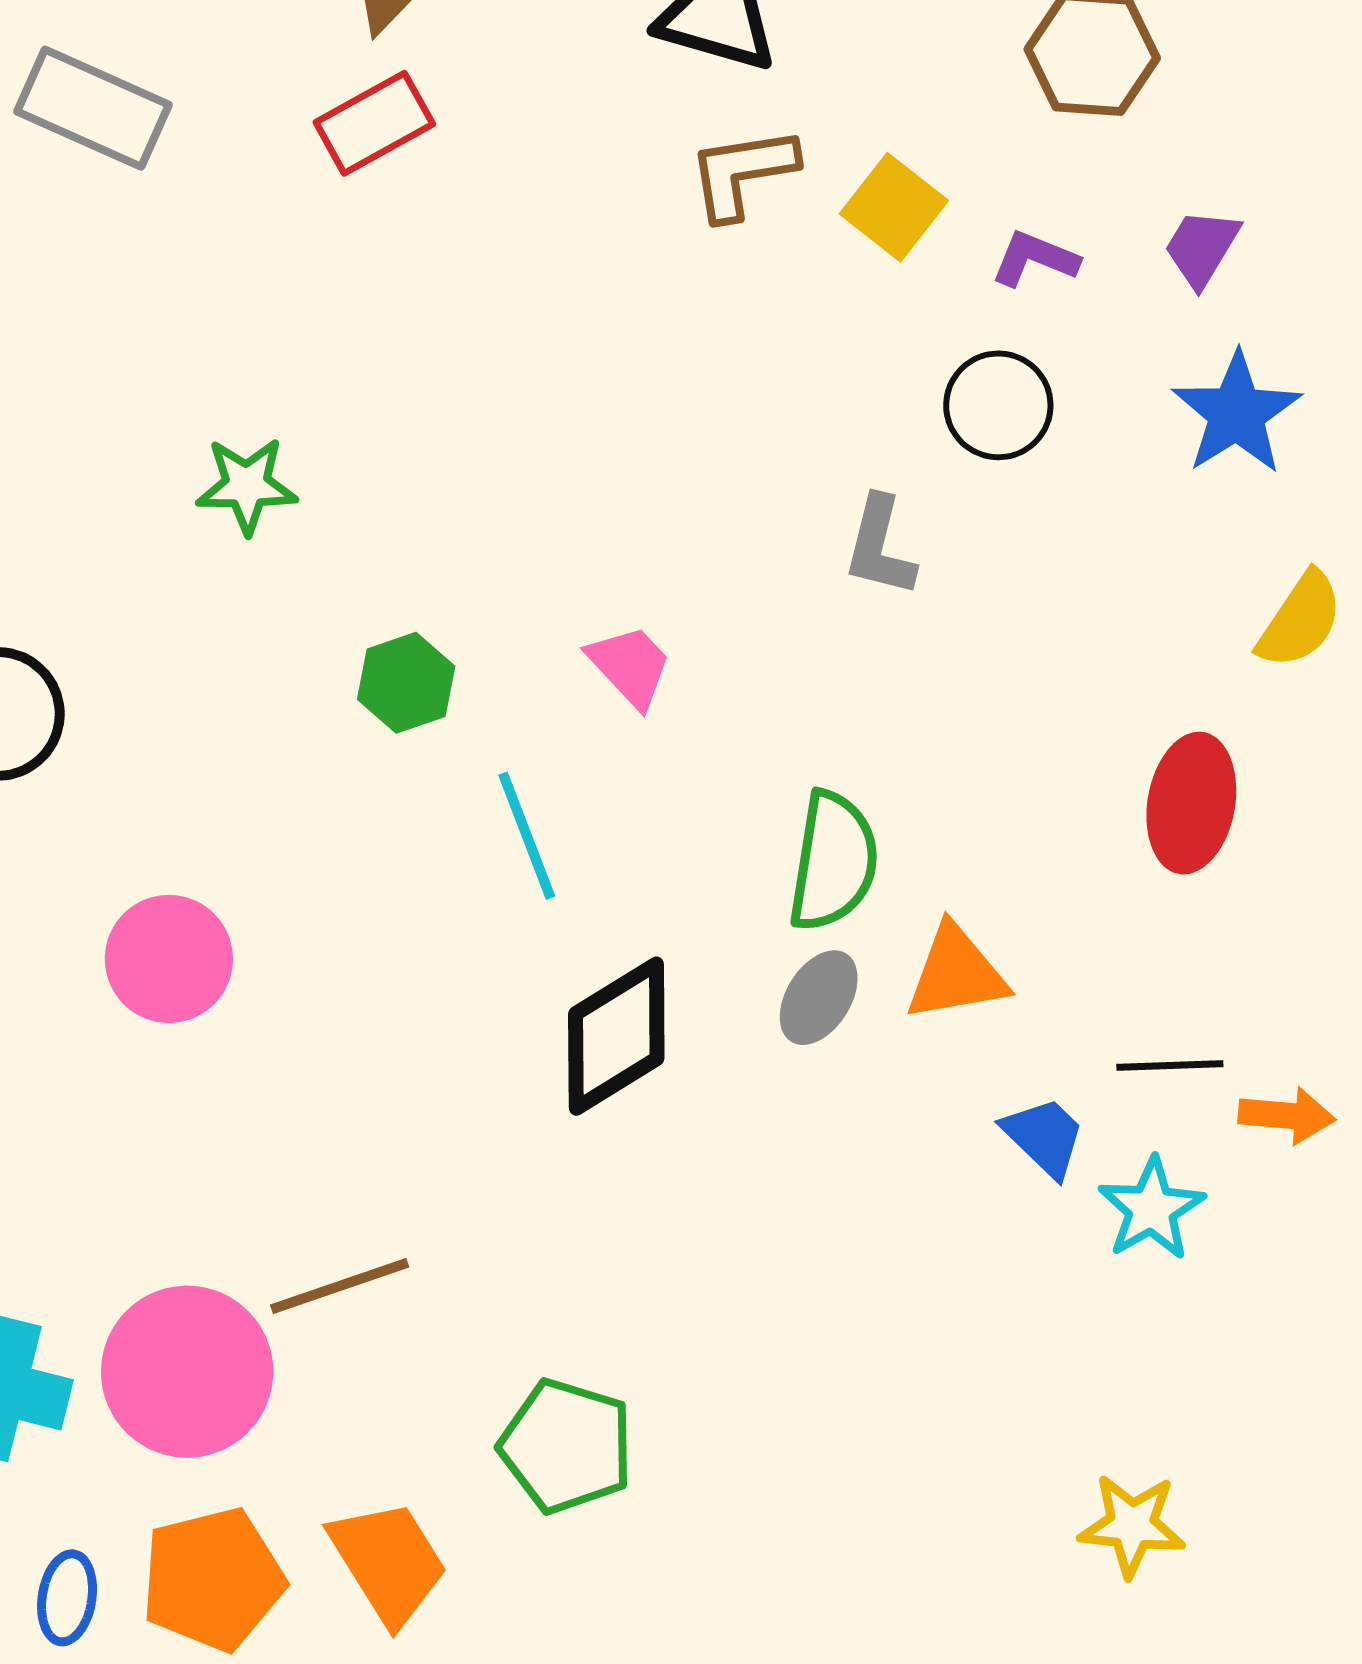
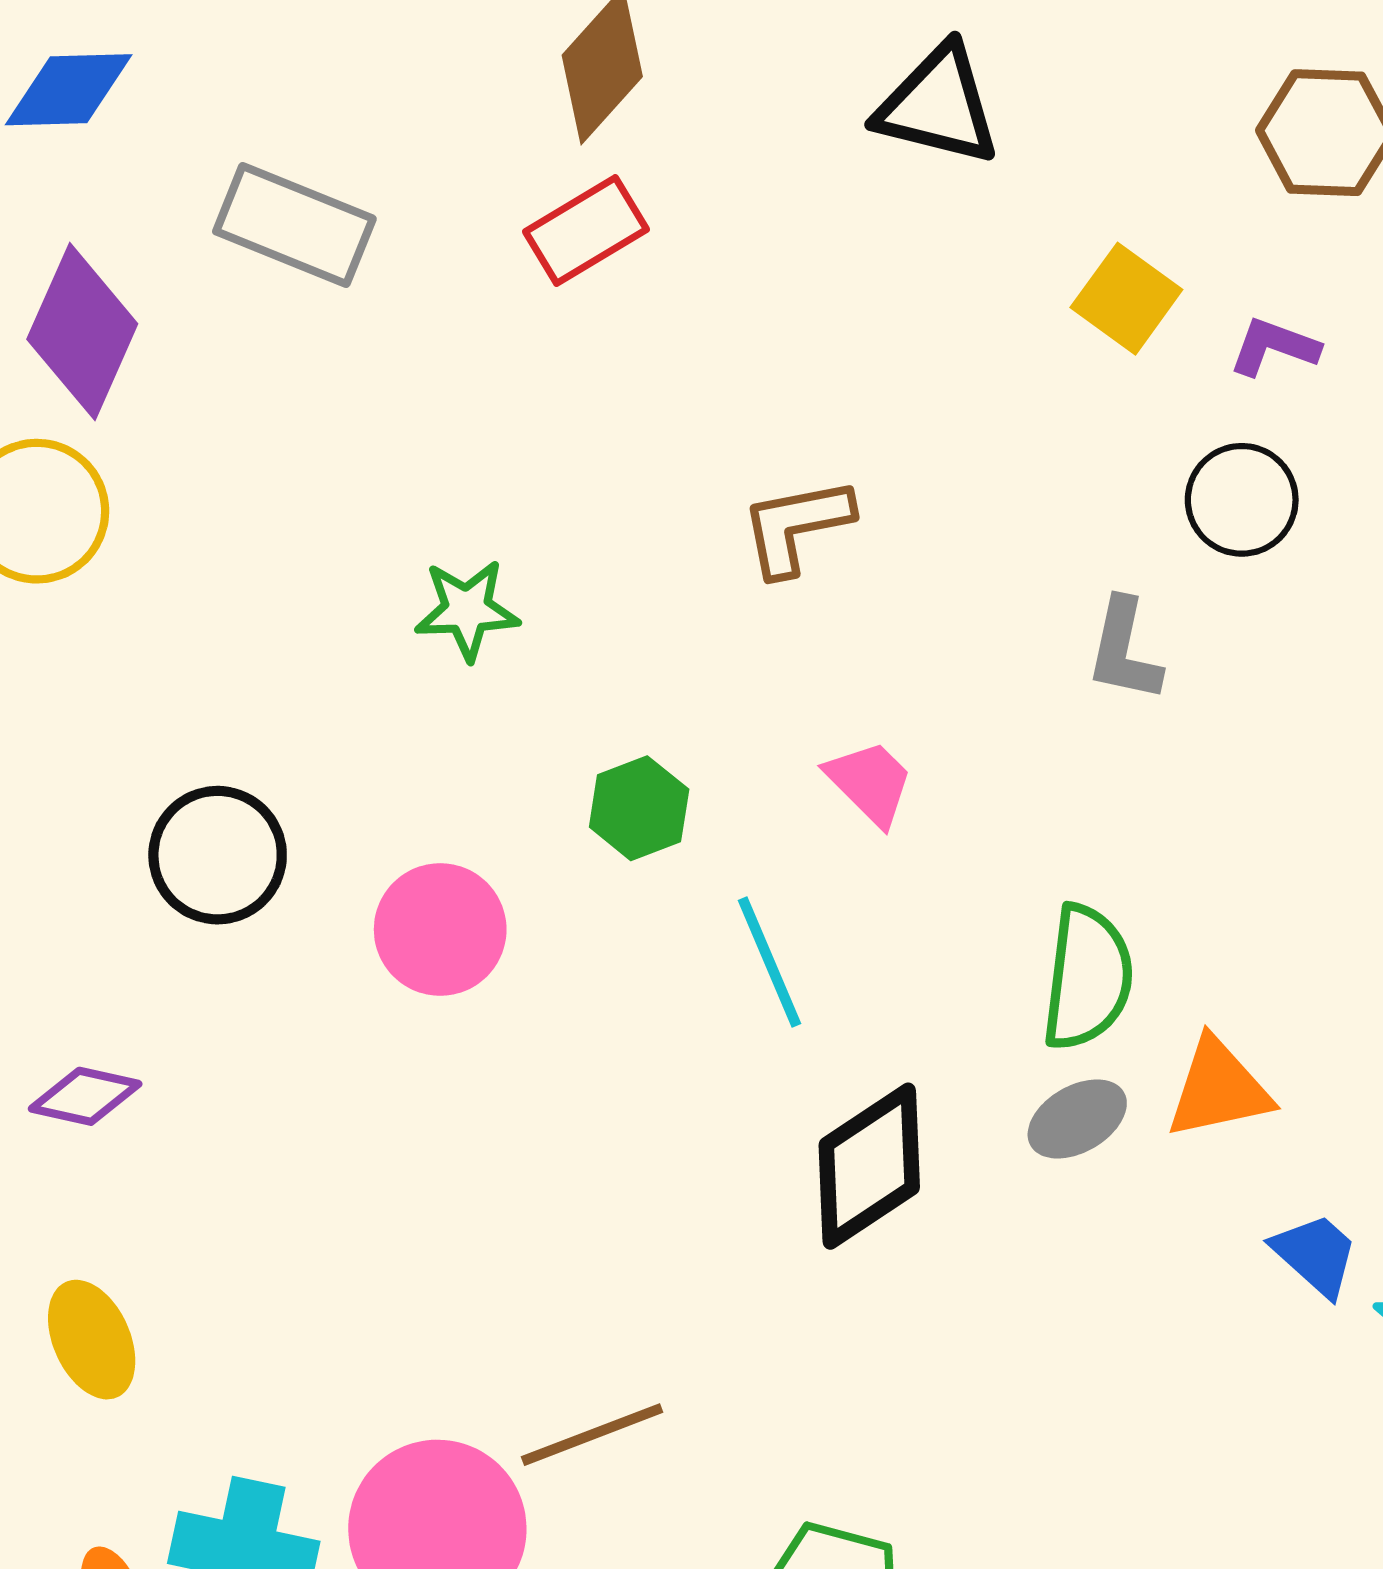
brown L-shape: (742, 173) -> (796, 526), moved
pink circle: (169, 959) -> (440, 929), moved
gray ellipse: (819, 998) -> (1077, 1119), turned 30

